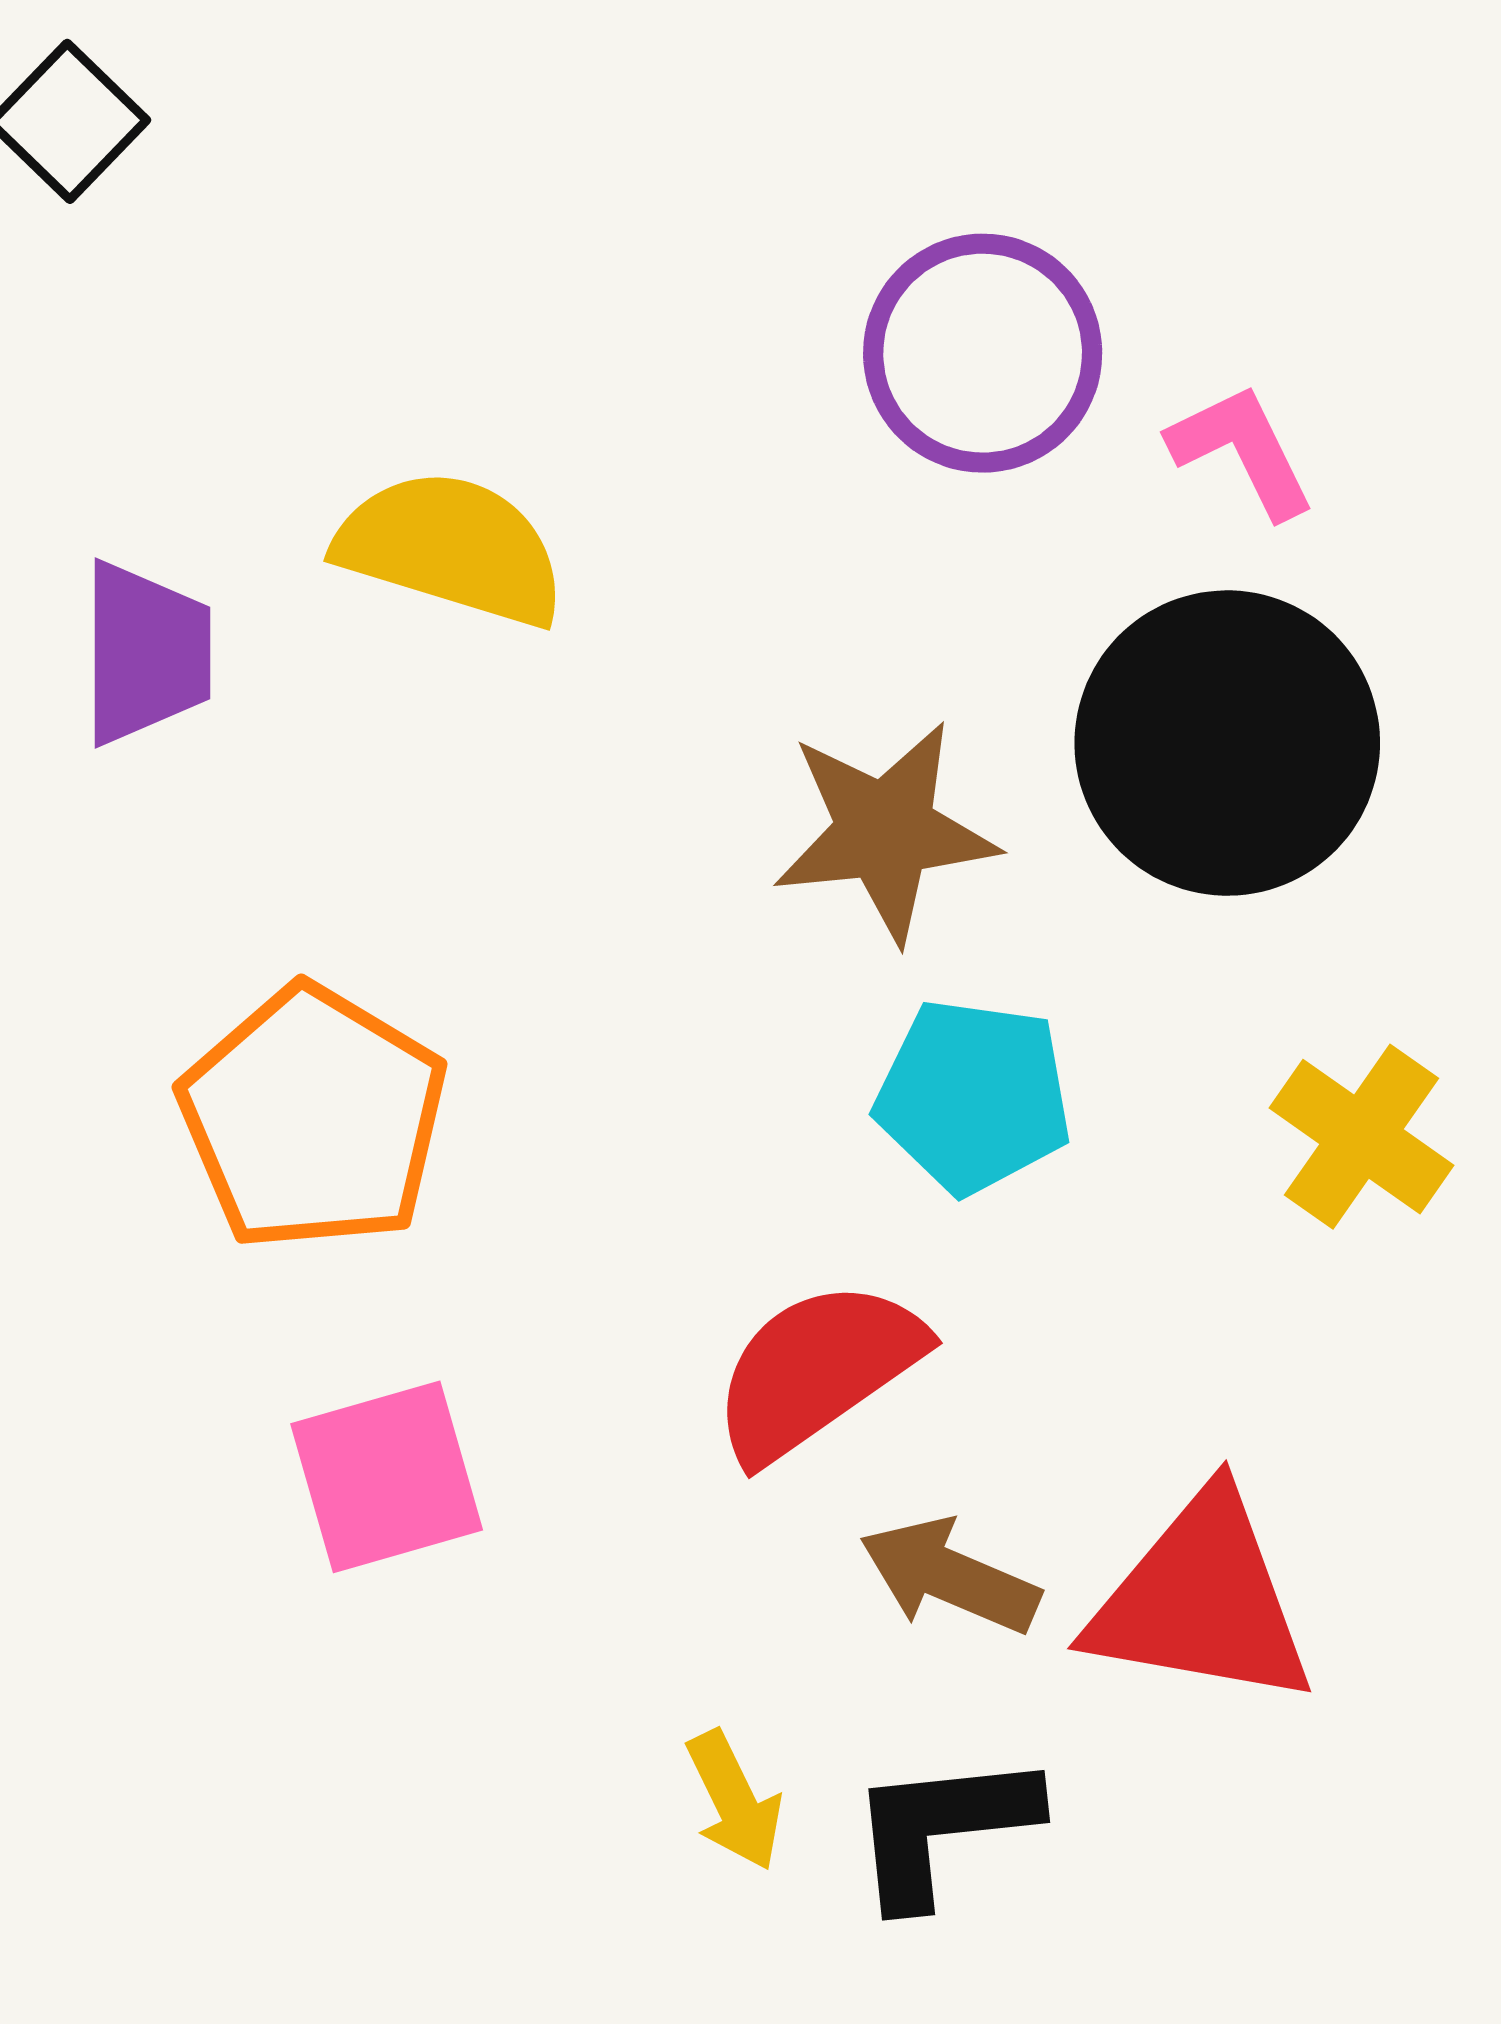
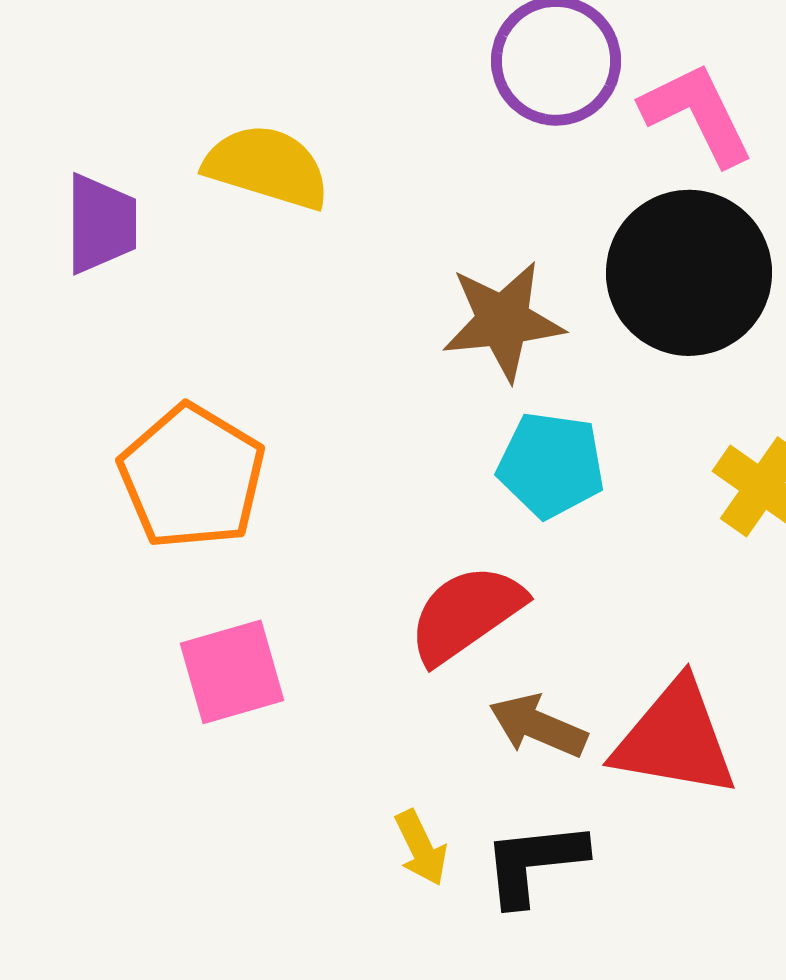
pink L-shape: (1242, 451) -> (697, 114), size x1.4

